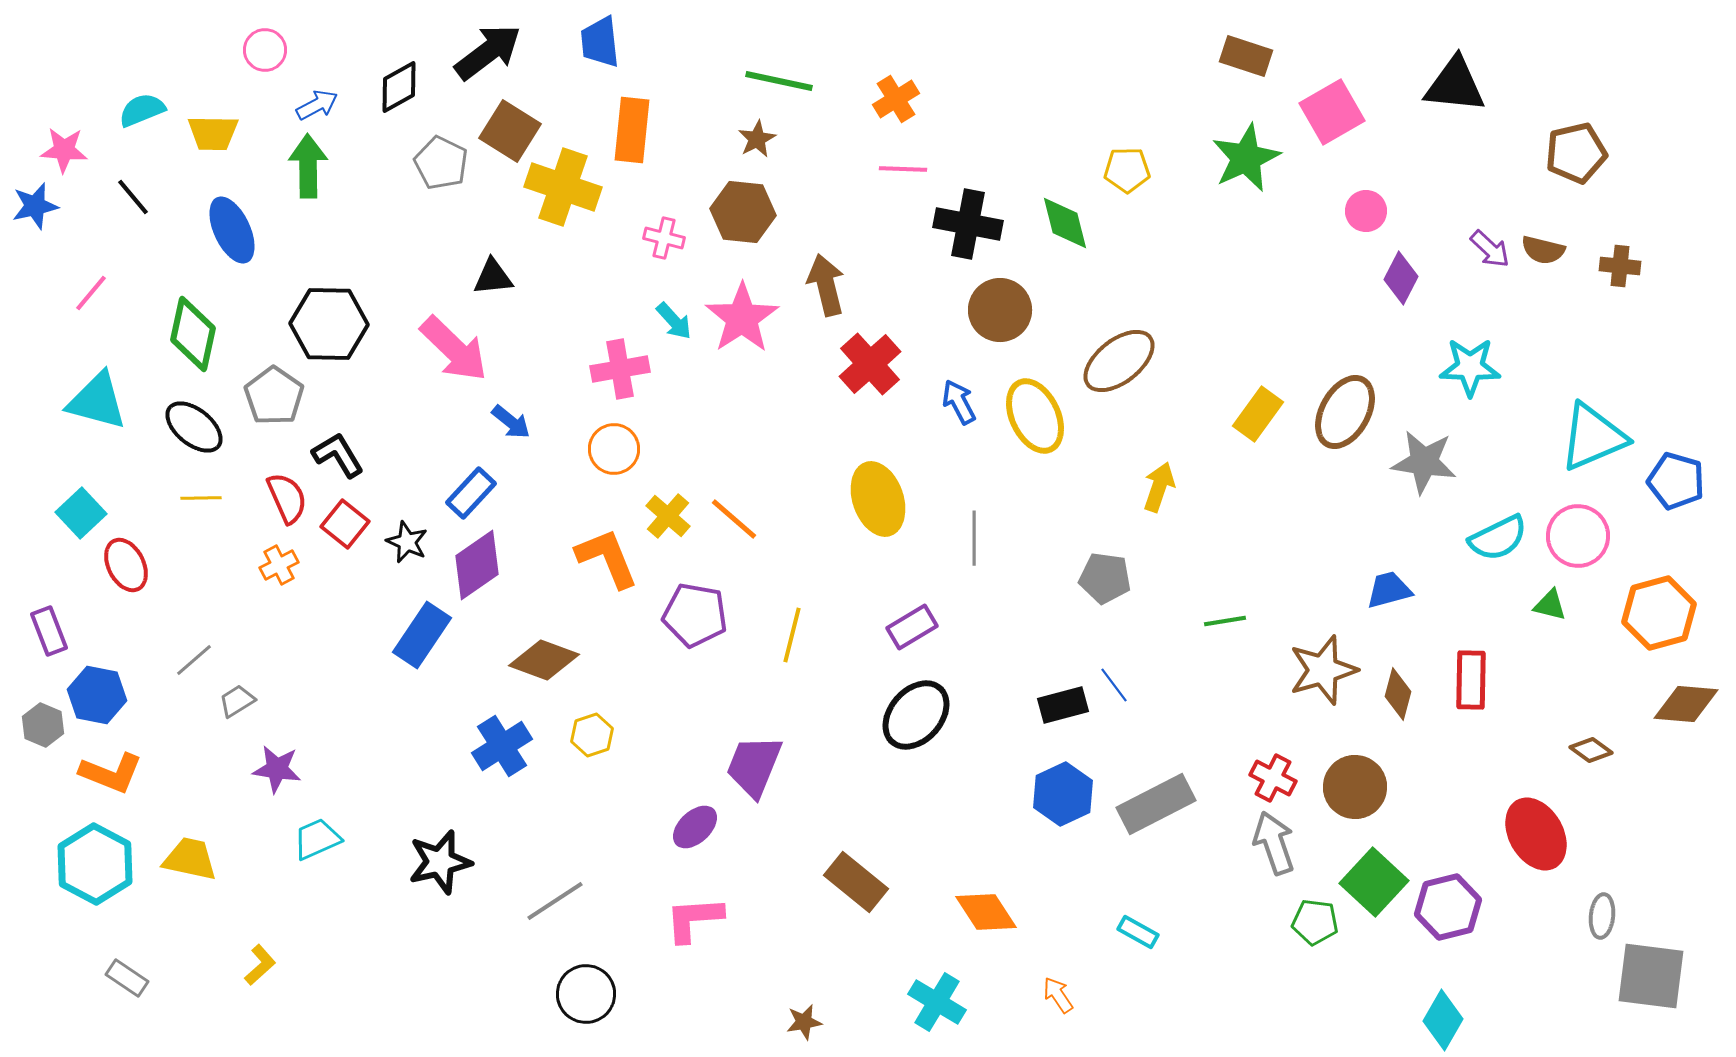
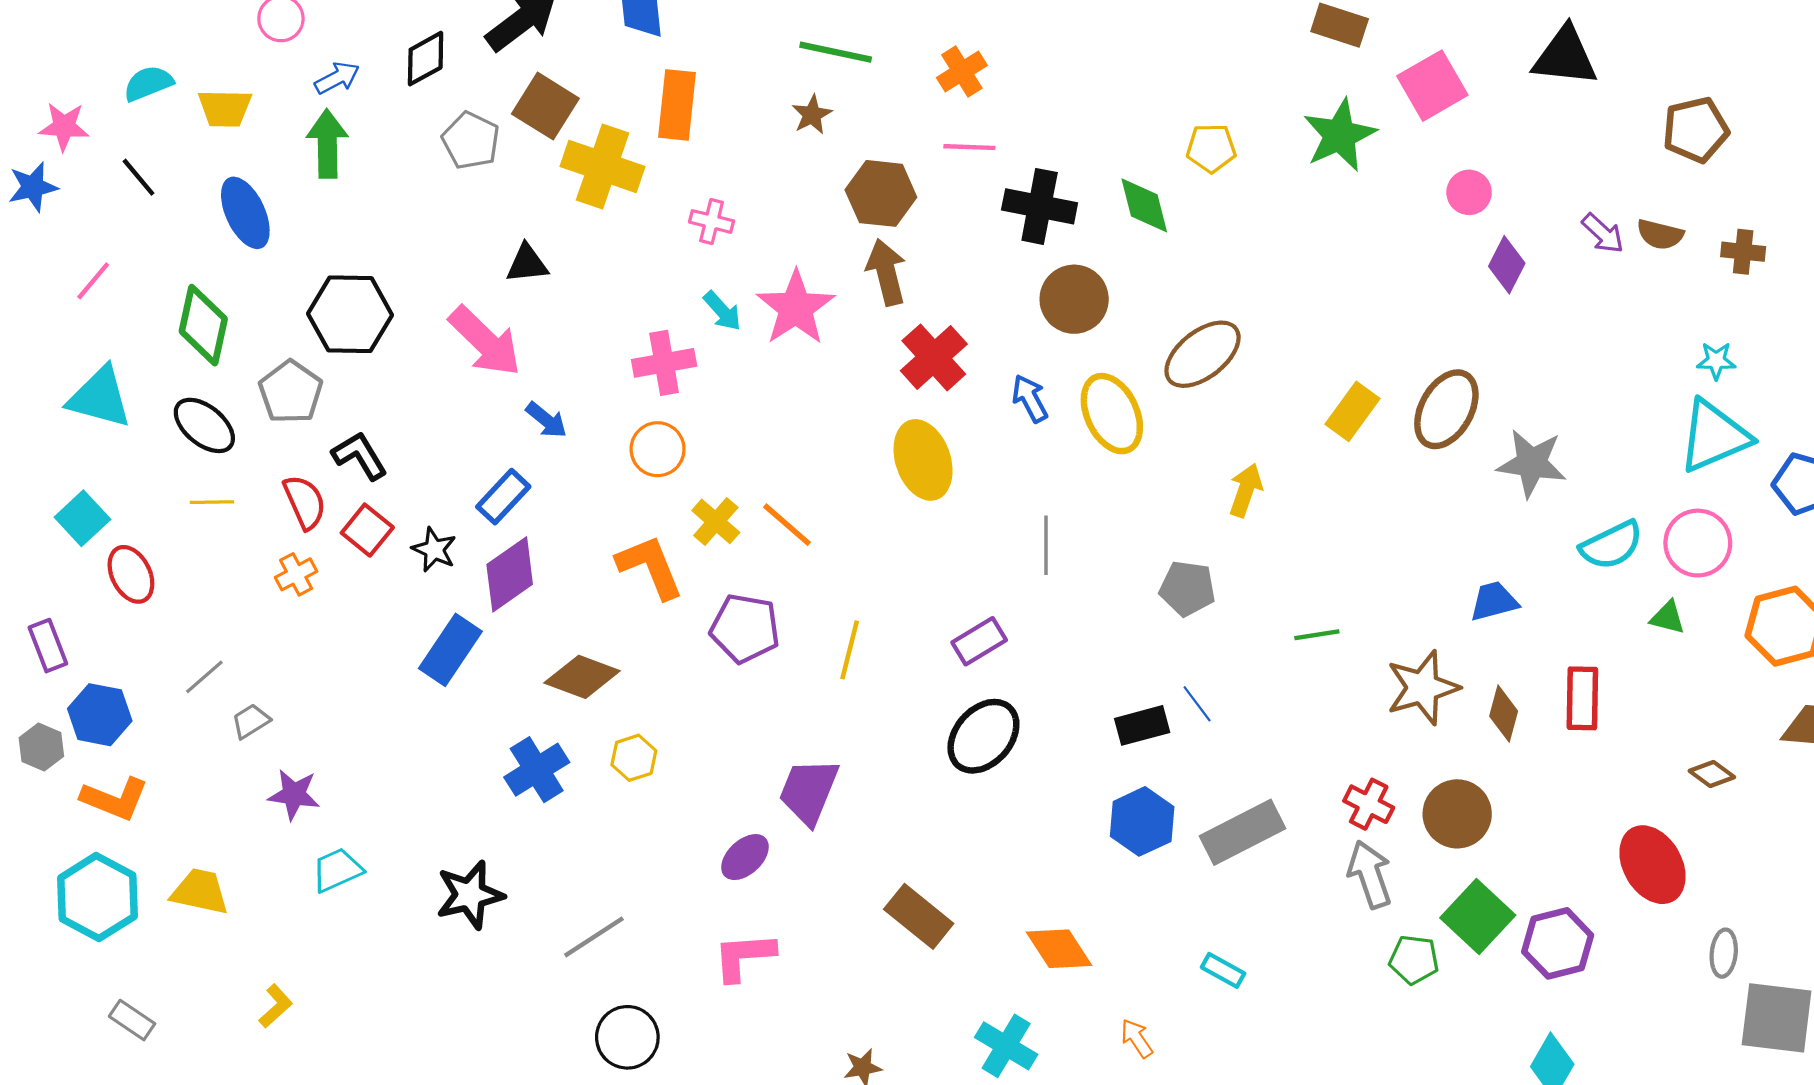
brown hexagon: (743, 212) -> (881, 193), moved
cyan star: (1470, 367) -> (1716, 361), moved, size x0.6
yellow ellipse: (878, 499) -> (923, 460), moved

